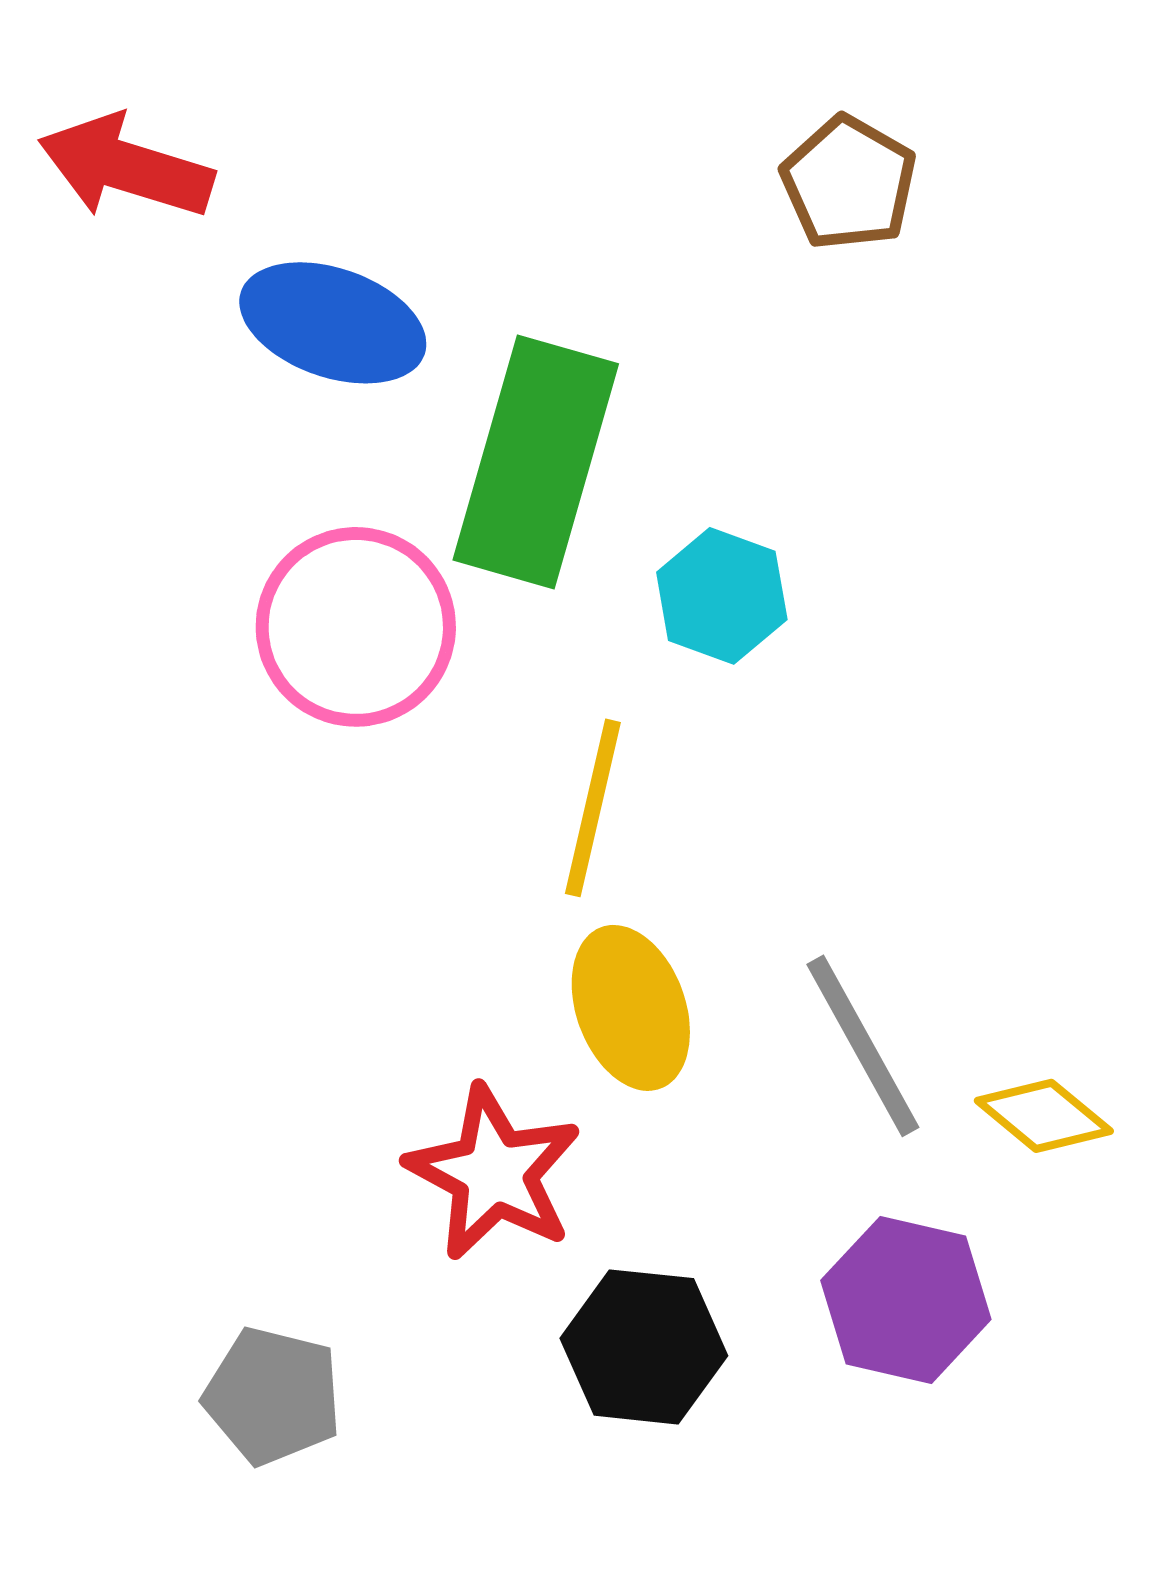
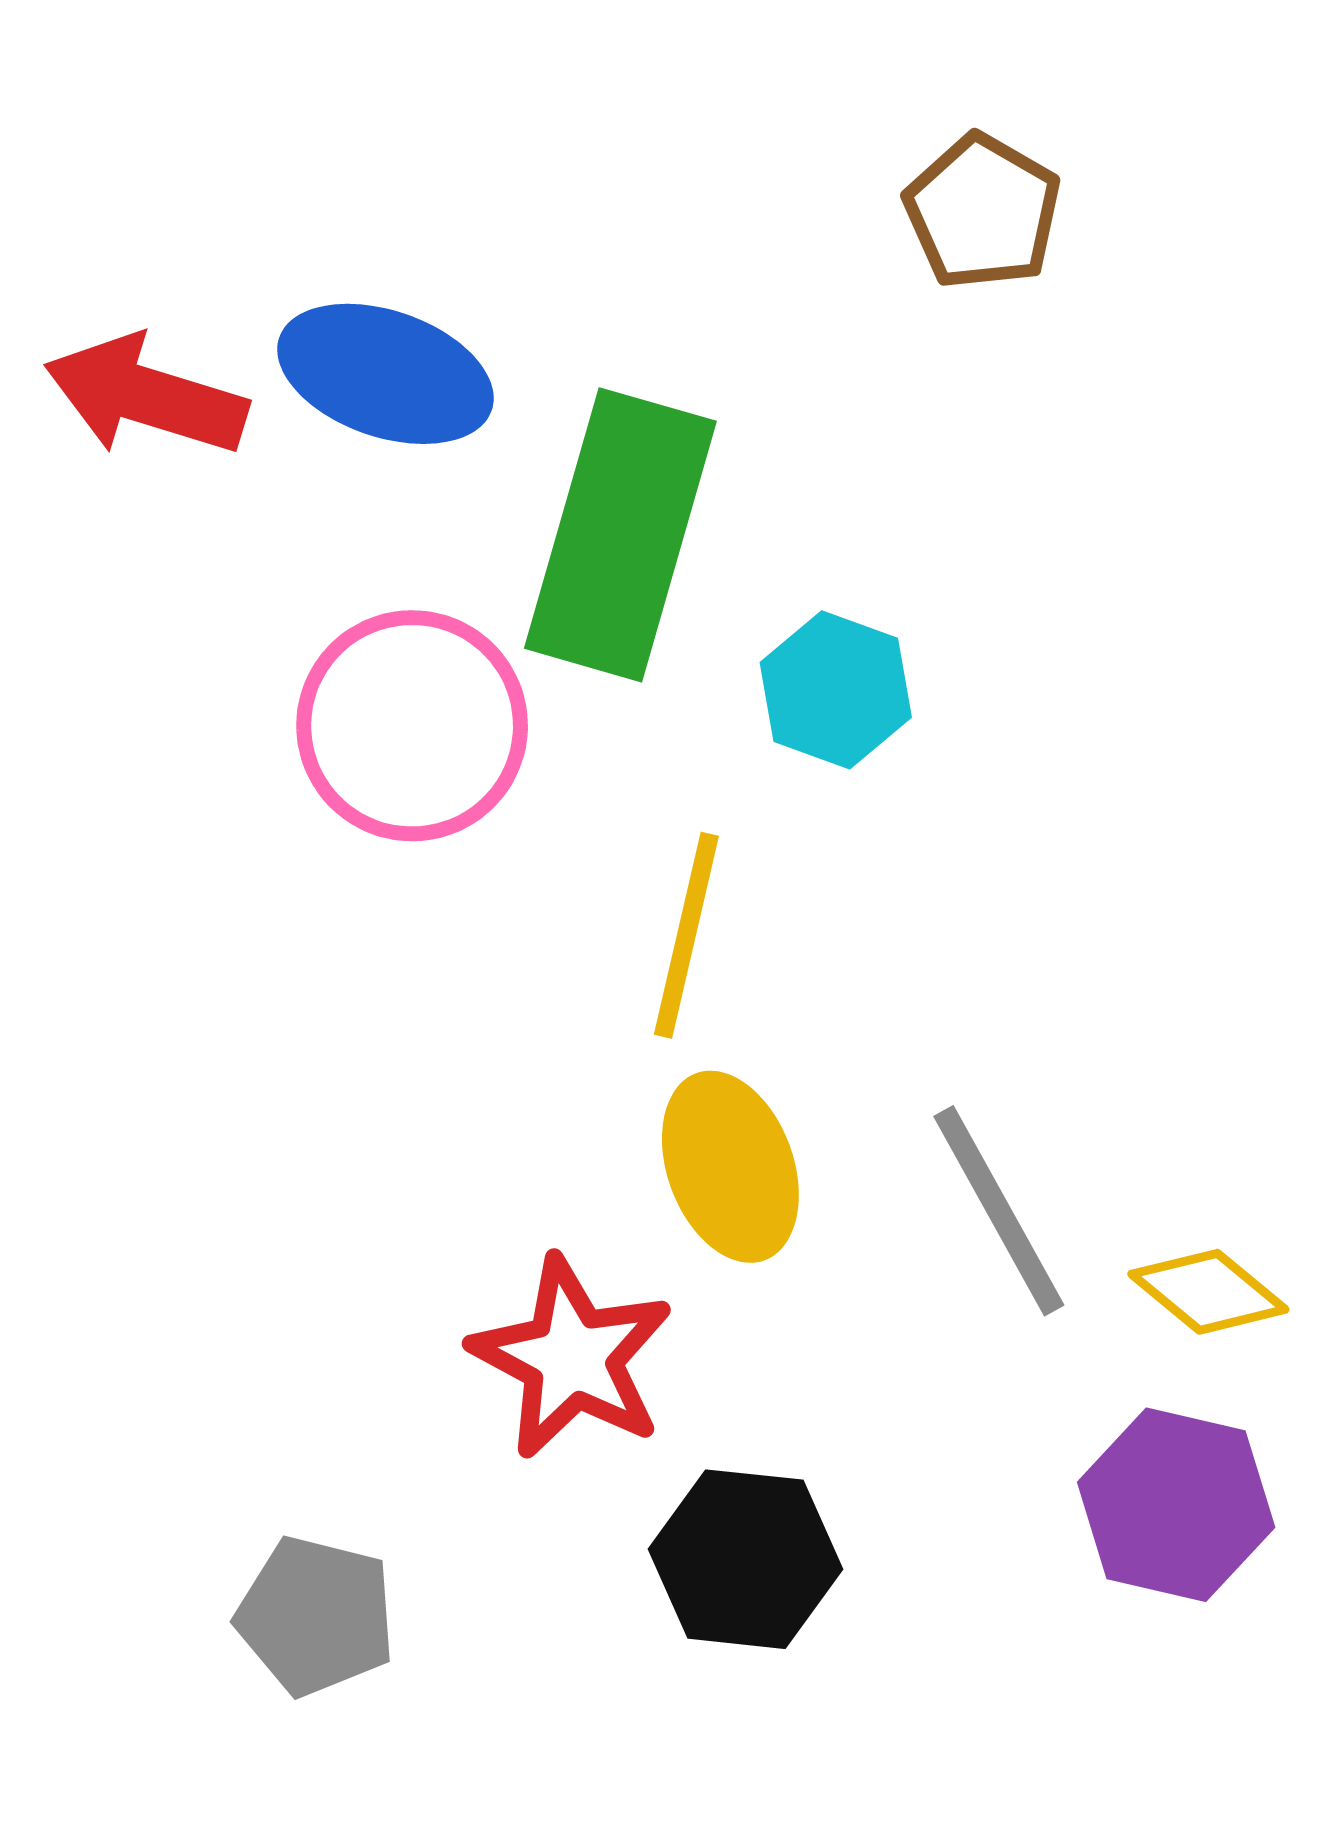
red arrow: (126, 167) -> (146, 396), moved
purple hexagon: (906, 1300) -> (1176, 1505), moved

